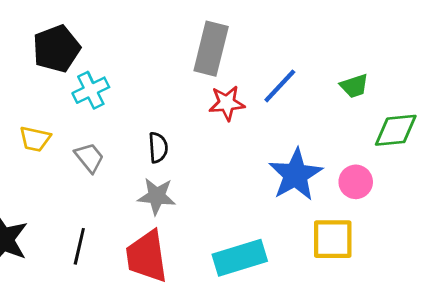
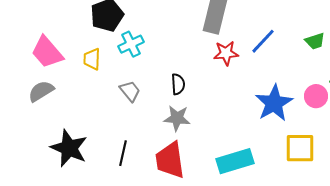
yellow trapezoid: (35, 139) -> (92, 59), moved, turned 80
pink circle: (356, 182) -> (316, 96), moved

